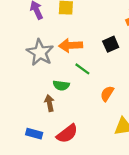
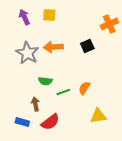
green line: (82, 69) -> (63, 92), moved, turned -56
brown arrow: (49, 103) -> (35, 104), moved

